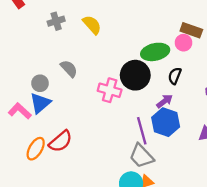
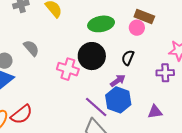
green ellipse: (155, 52) -> (101, 24), moved
purple line: (142, 131) -> (96, 107), turned -35

